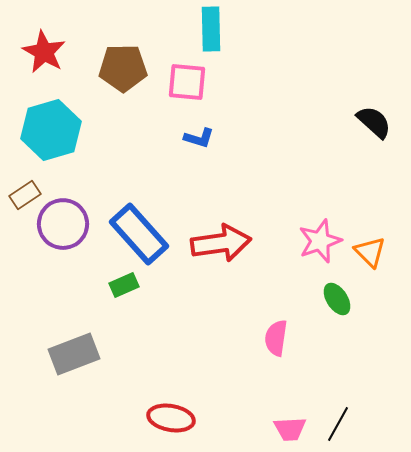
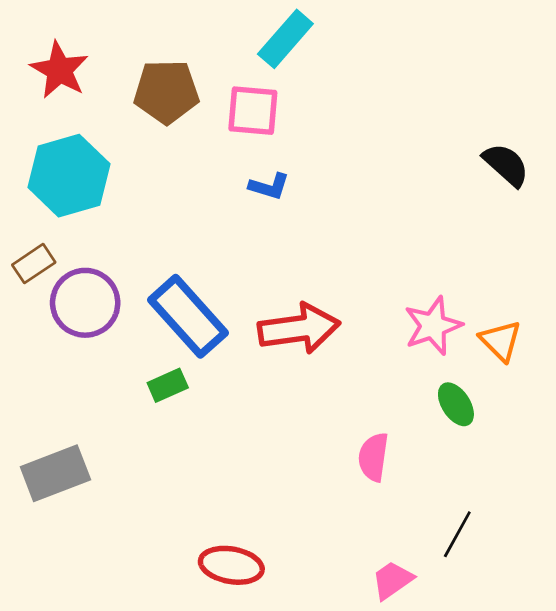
cyan rectangle: (211, 29) -> (285, 39), turned 42
gray rectangle: (74, 354) -> (55, 473), moved
black line: (338, 424) -> (457, 534), moved
pink trapezoid: (290, 429) -> (392, 580), turned 148

